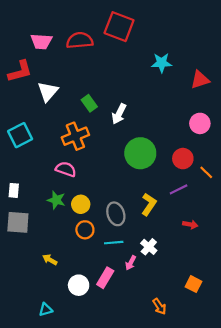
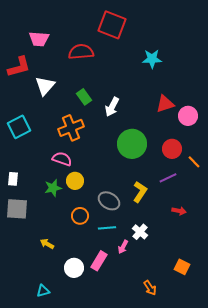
red semicircle: (80, 40) -> (81, 52), moved
red triangle: (200, 80) -> (165, 104), moved
green star: (56, 200) -> (53, 188), turned -30
yellow circle: (81, 204) -> (75, 181), moved
gray ellipse: (116, 214) -> (109, 201), turned -40

